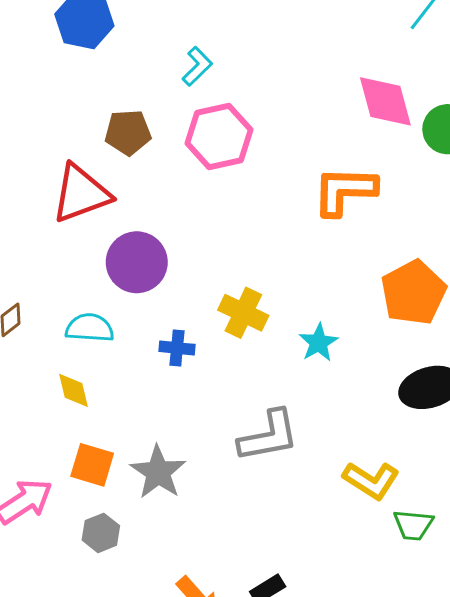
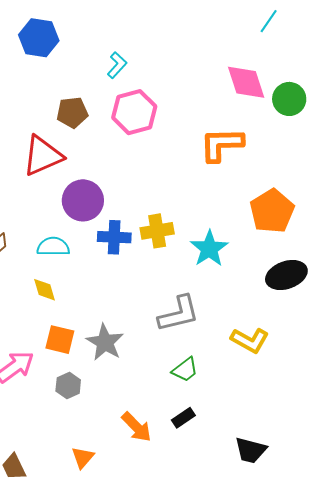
yellow cross: (243, 313) -> (157, 231), turned -32
cyan star: (319, 343) -> (209, 249), size x1.4
blue cross: (177, 348) -> (114, 237), moved, size x1.4
green trapezoid: (413, 525) -> (185, 370), moved, turned -40

